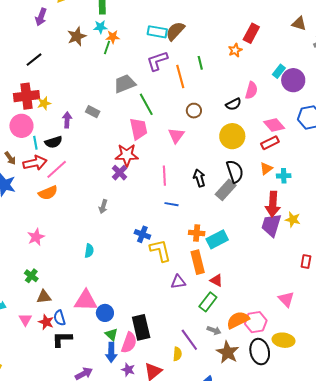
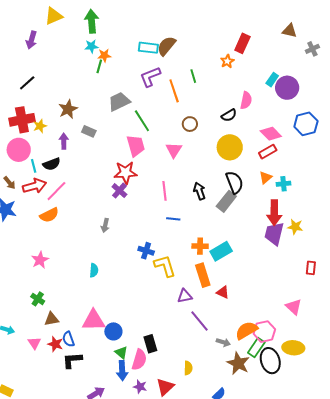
brown star: (77, 36) -> (68, 109), moved
green rectangle: (208, 302) -> (256, 347), moved
black rectangle: (141, 327) -> (150, 344), size x0.7
purple line: (189, 340) -> (200, 321), moved

